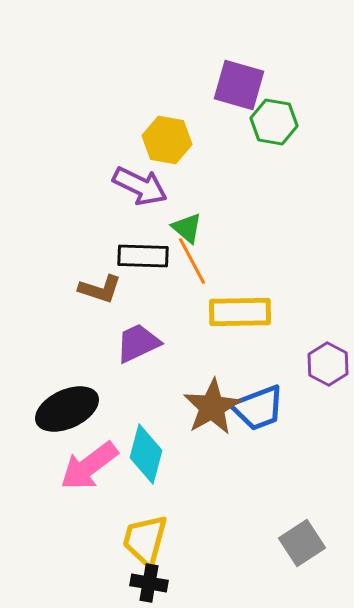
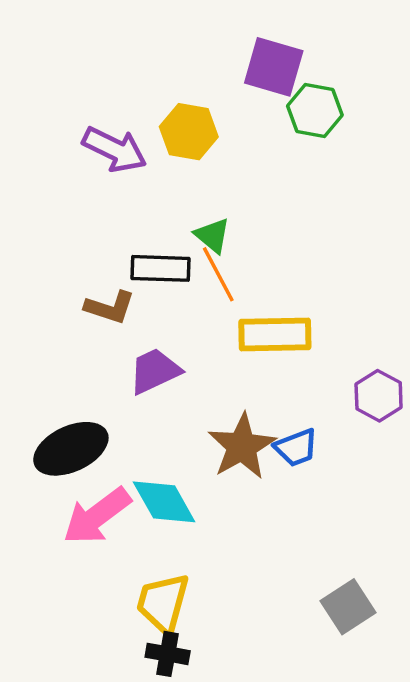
purple arrow: (140, 186) -> (115, 149), moved
blue trapezoid: (258, 408) -> (296, 448), size x0.7
cyan diamond: (146, 454) -> (164, 502), turned -44

